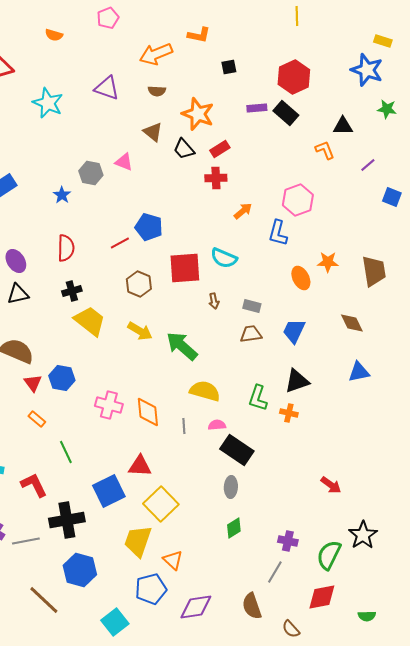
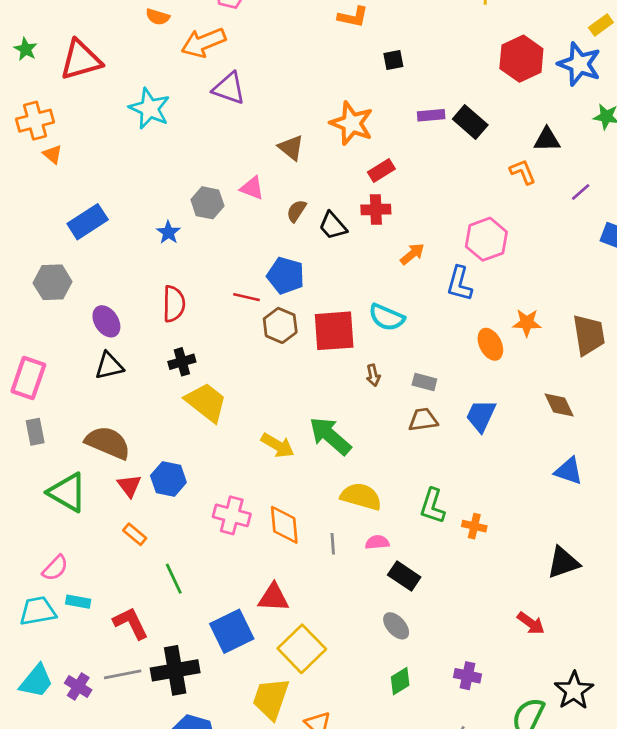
yellow rectangle: (383, 41) -> (601, 25), turned -54
orange arrow: (156, 54) -> (203, 42), moved
red hexagon: (294, 77) -> (521, 59), moved
brown semicircle: (157, 91) -> (296, 211), moved, turned 120
black trapezoid: (184, 149) -> (333, 226), moved
red line: (120, 243) -> (247, 297), turned 42
brown hexagon: (139, 284) -> (280, 325), moved
yellow arrow: (140, 331) -> (278, 445), moved
blue triangle: (359, 372) -> (569, 471), turned 30
black triangle: (297, 381) -> (563, 563), moved
black rectangle: (237, 450) -> (404, 576), size x0.7
gray ellipse: (231, 487) -> (396, 626), turned -45
gray line: (26, 541) -> (123, 674), moved
purple cross: (288, 541) -> (468, 676), moved

